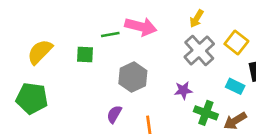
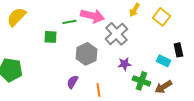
yellow square: (236, 43) -> (161, 17), moved
gray cross: (199, 50) -> (116, 34), moved
yellow semicircle: (40, 52) -> (16, 17), moved

